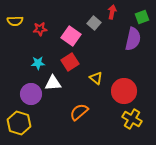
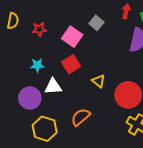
red arrow: (112, 12) -> (126, 11), moved
yellow semicircle: (15, 21) -> (13, 21), turned -77
yellow hexagon: (19, 123) -> (45, 129), moved

